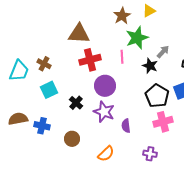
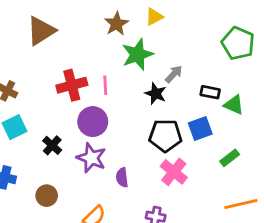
brown triangle: (79, 34) -> (41, 31), moved, turned -35
pink line: (122, 57) -> (105, 85), moved
black pentagon: (157, 96) -> (165, 136), turned -30
pink cross: (163, 122) -> (174, 172), turned -36

